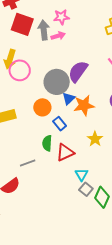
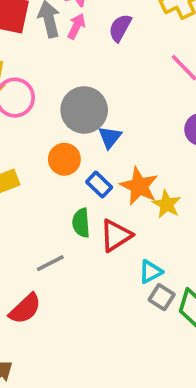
pink arrow: (58, 36) -> (76, 26), turned -40
purple semicircle: (78, 71) -> (120, 28), moved, size x0.7
orange star: (84, 105) -> (139, 186), moved, turned -30
cyan triangle: (82, 175) -> (151, 272), turned 40

